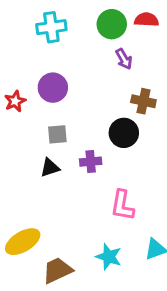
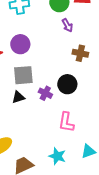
black circle: (124, 133) -> (67, 84), moved
gray square: (57, 134) -> (23, 75), size x1.5
purple cross: (91, 162) -> (45, 93), turned 32

